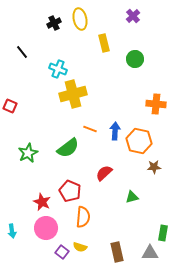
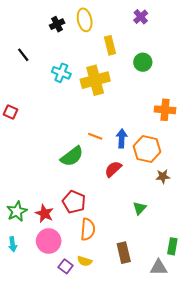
yellow cross: (73, 94) -> (95, 80), moved
green star: (28, 153) -> (17, 211), moved
red semicircle: (104, 173) -> (113, 169), moved
green triangle: (132, 197) -> (140, 208), turned -32
brown rectangle: (117, 252) -> (124, 253), moved

